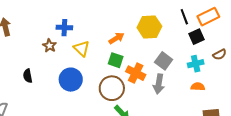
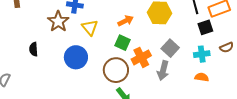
brown star: (49, 46) -> (58, 21), size x1.5
orange cross: (136, 73) -> (141, 57), turned 30

